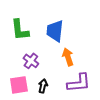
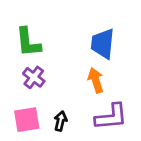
blue trapezoid: (55, 31) -> (103, 44), moved
purple cross: (31, 61) -> (34, 77), moved

